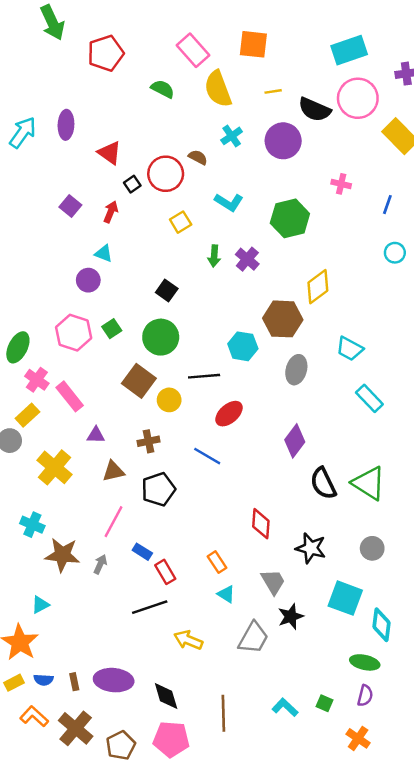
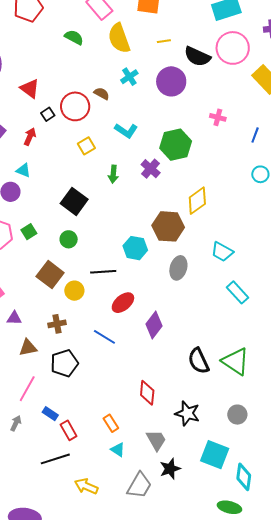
purple cross: (247, 259) -> (151, 169), moved
black square: (167, 291) -> (74, 201), size x1.5
green circle: (161, 337) -> (69, 239), size x0.6
purple diamond: (295, 441) -> (154, 325), moved

